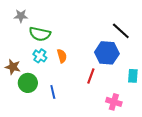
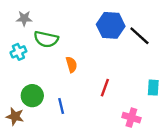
blue hexagon: (107, 53) -> (111, 25), moved
cyan cross: (40, 56) -> (18, 52), moved, turned 32
brown star: (13, 67) -> (15, 116), moved

